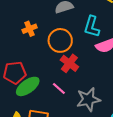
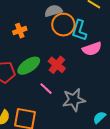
orange circle: (60, 40) -> (63, 25), moved
green ellipse: (28, 86) -> (29, 66), moved

